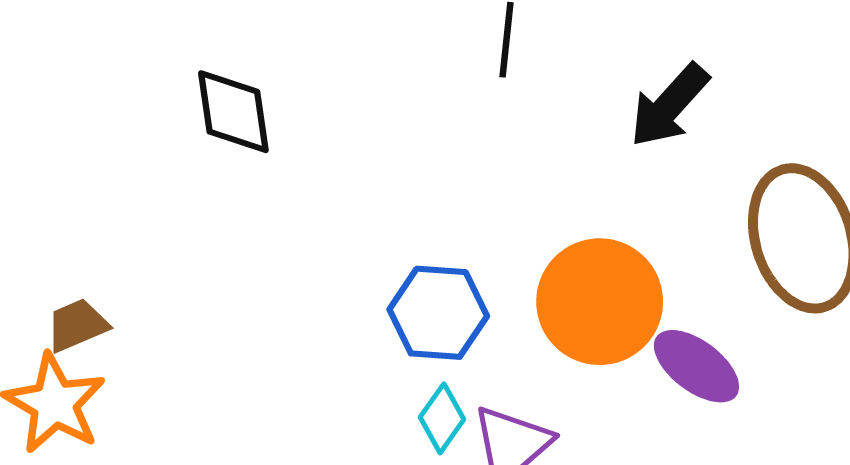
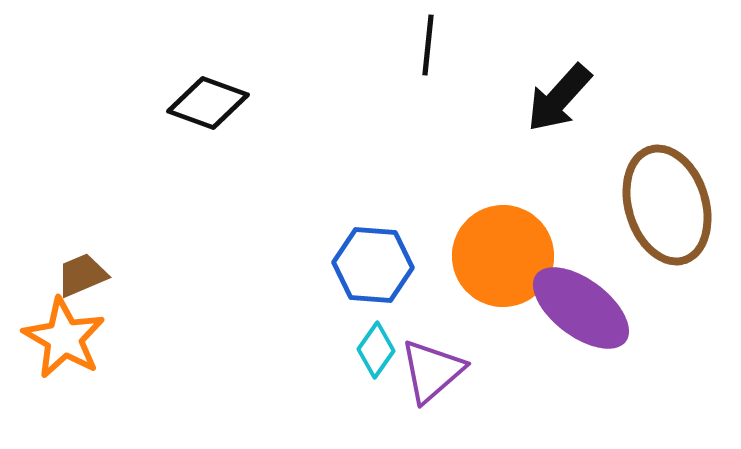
black diamond: (233, 112) -> (208, 103), turned -62
purple ellipse: (696, 366) -> (581, 308), size x1.4

